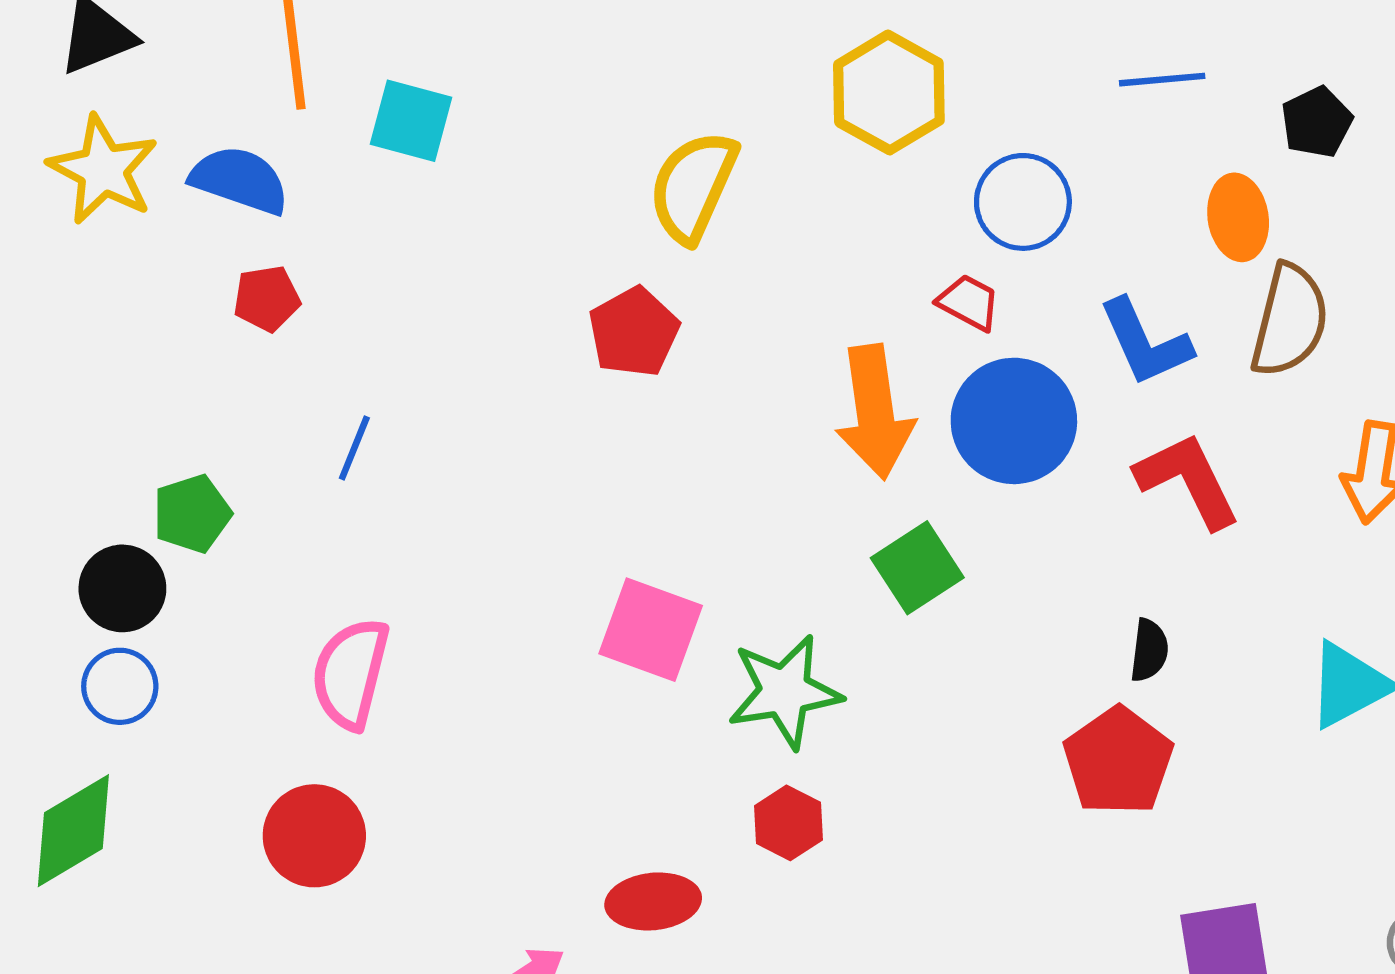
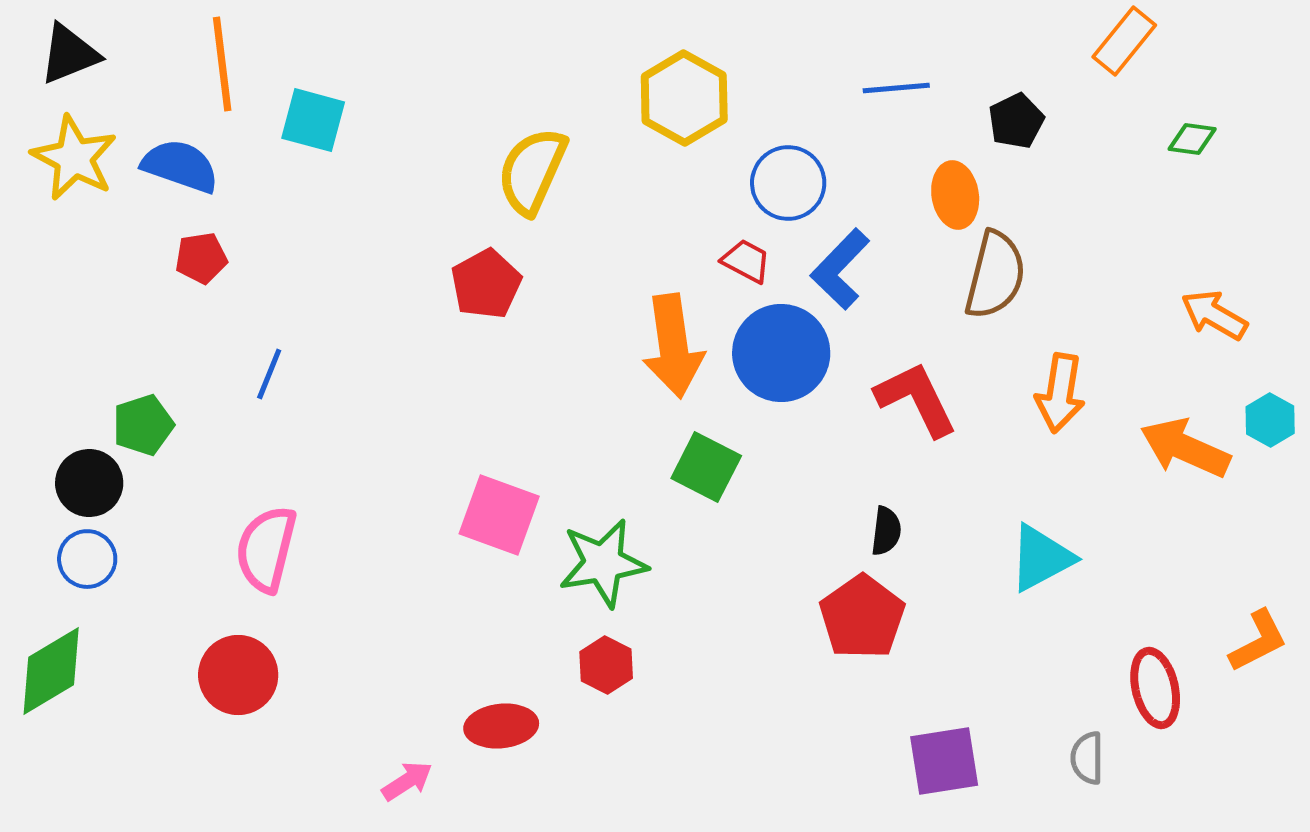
blue L-shape: (1145, 342) -> (840, 269), moved, turned 68
green square: (917, 568) -> (706, 467), turned -30

